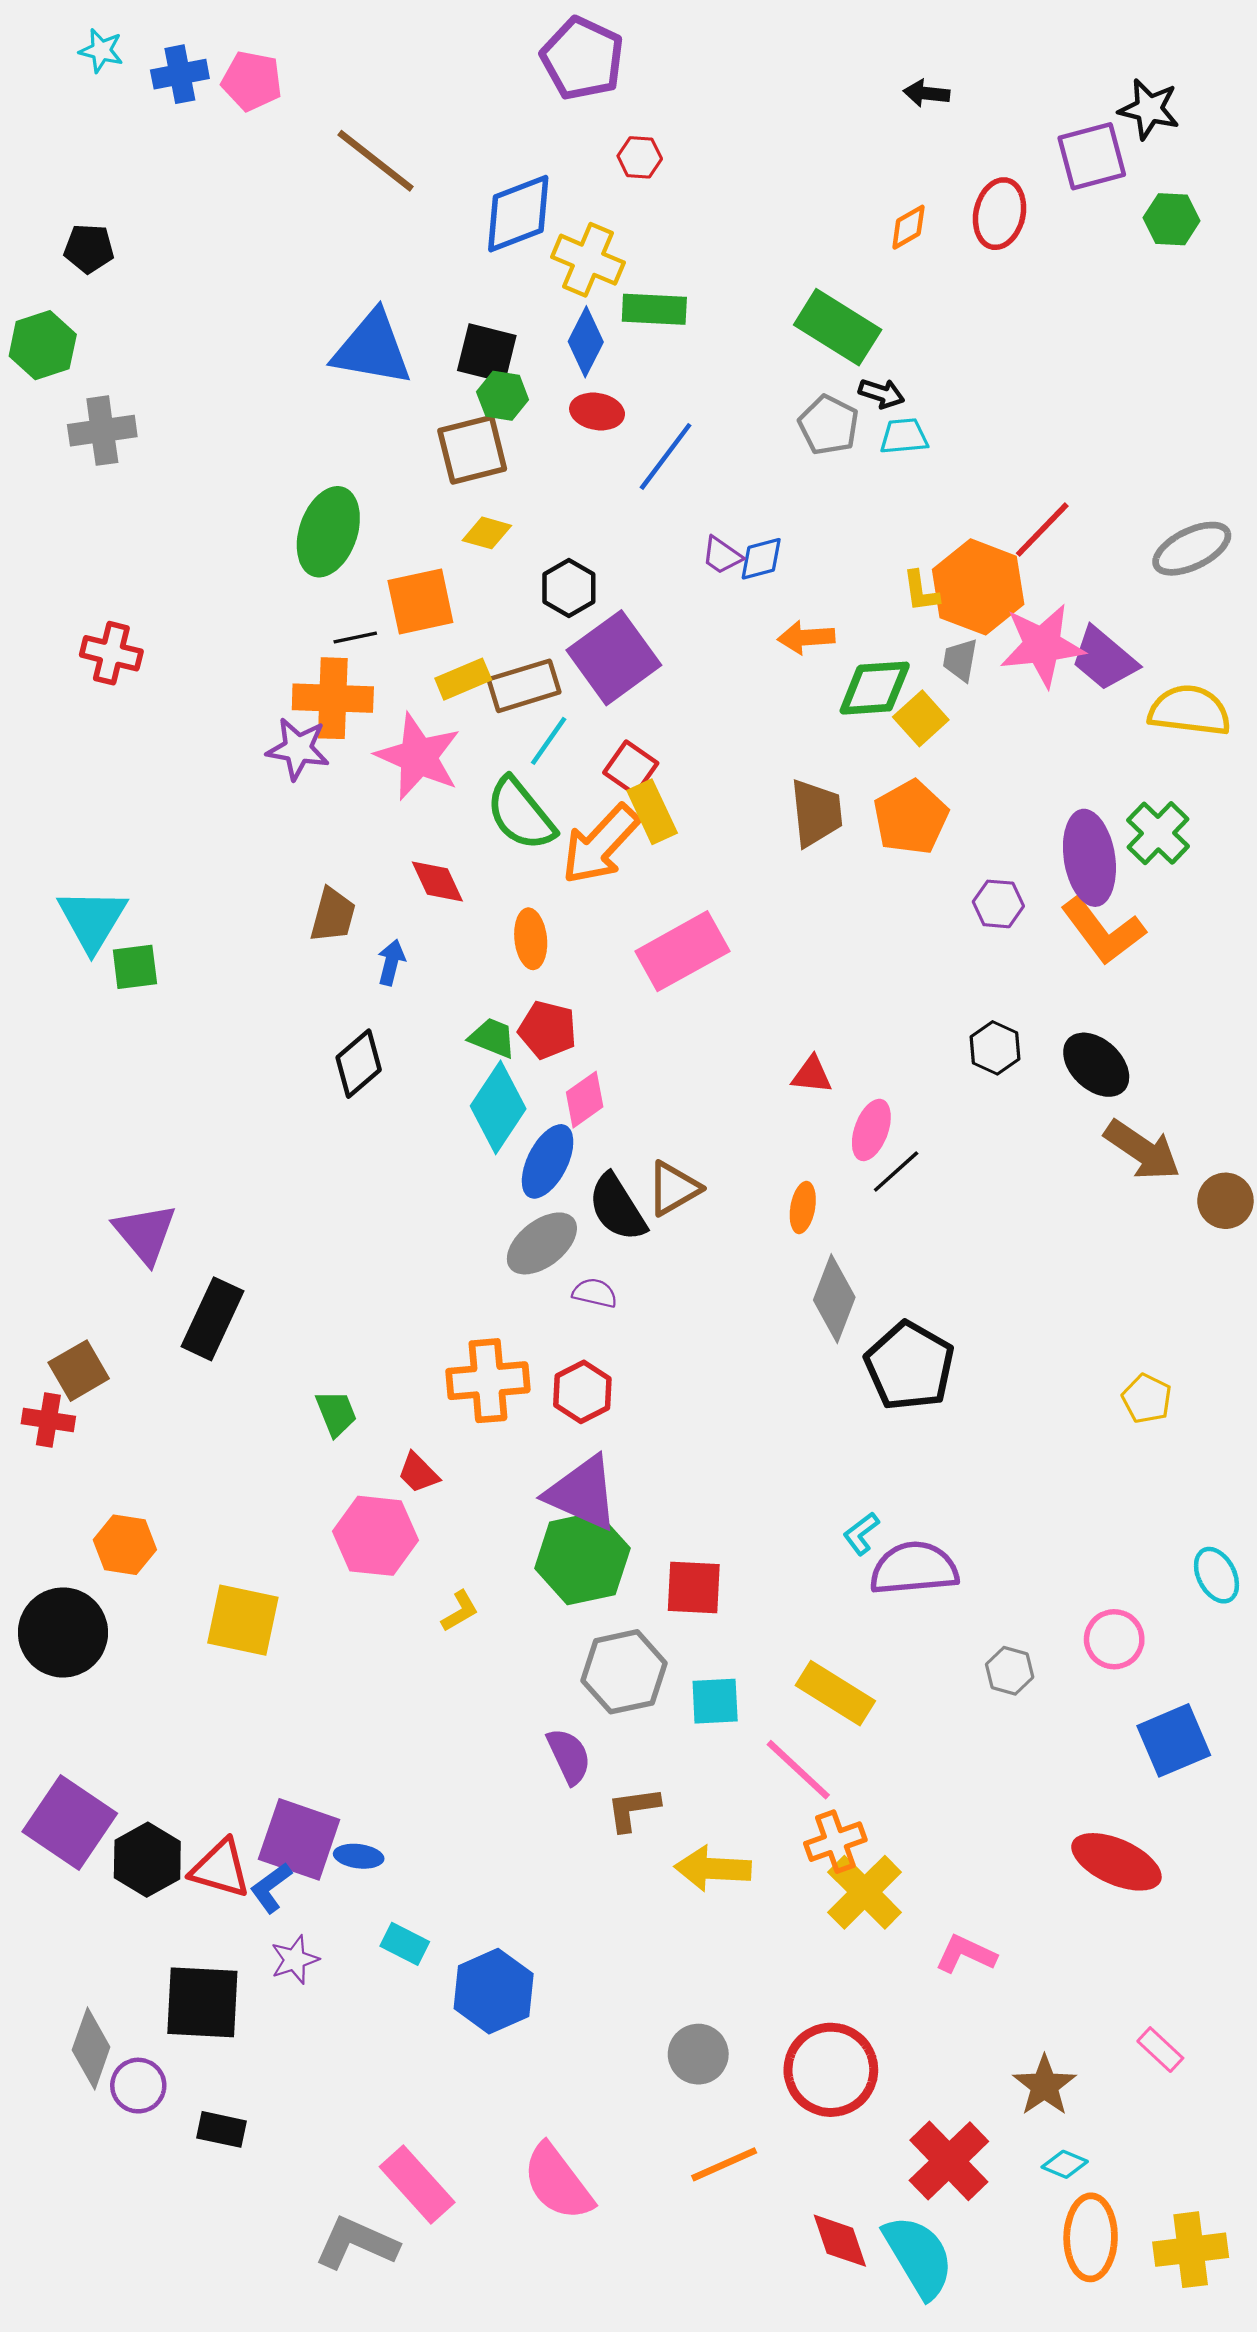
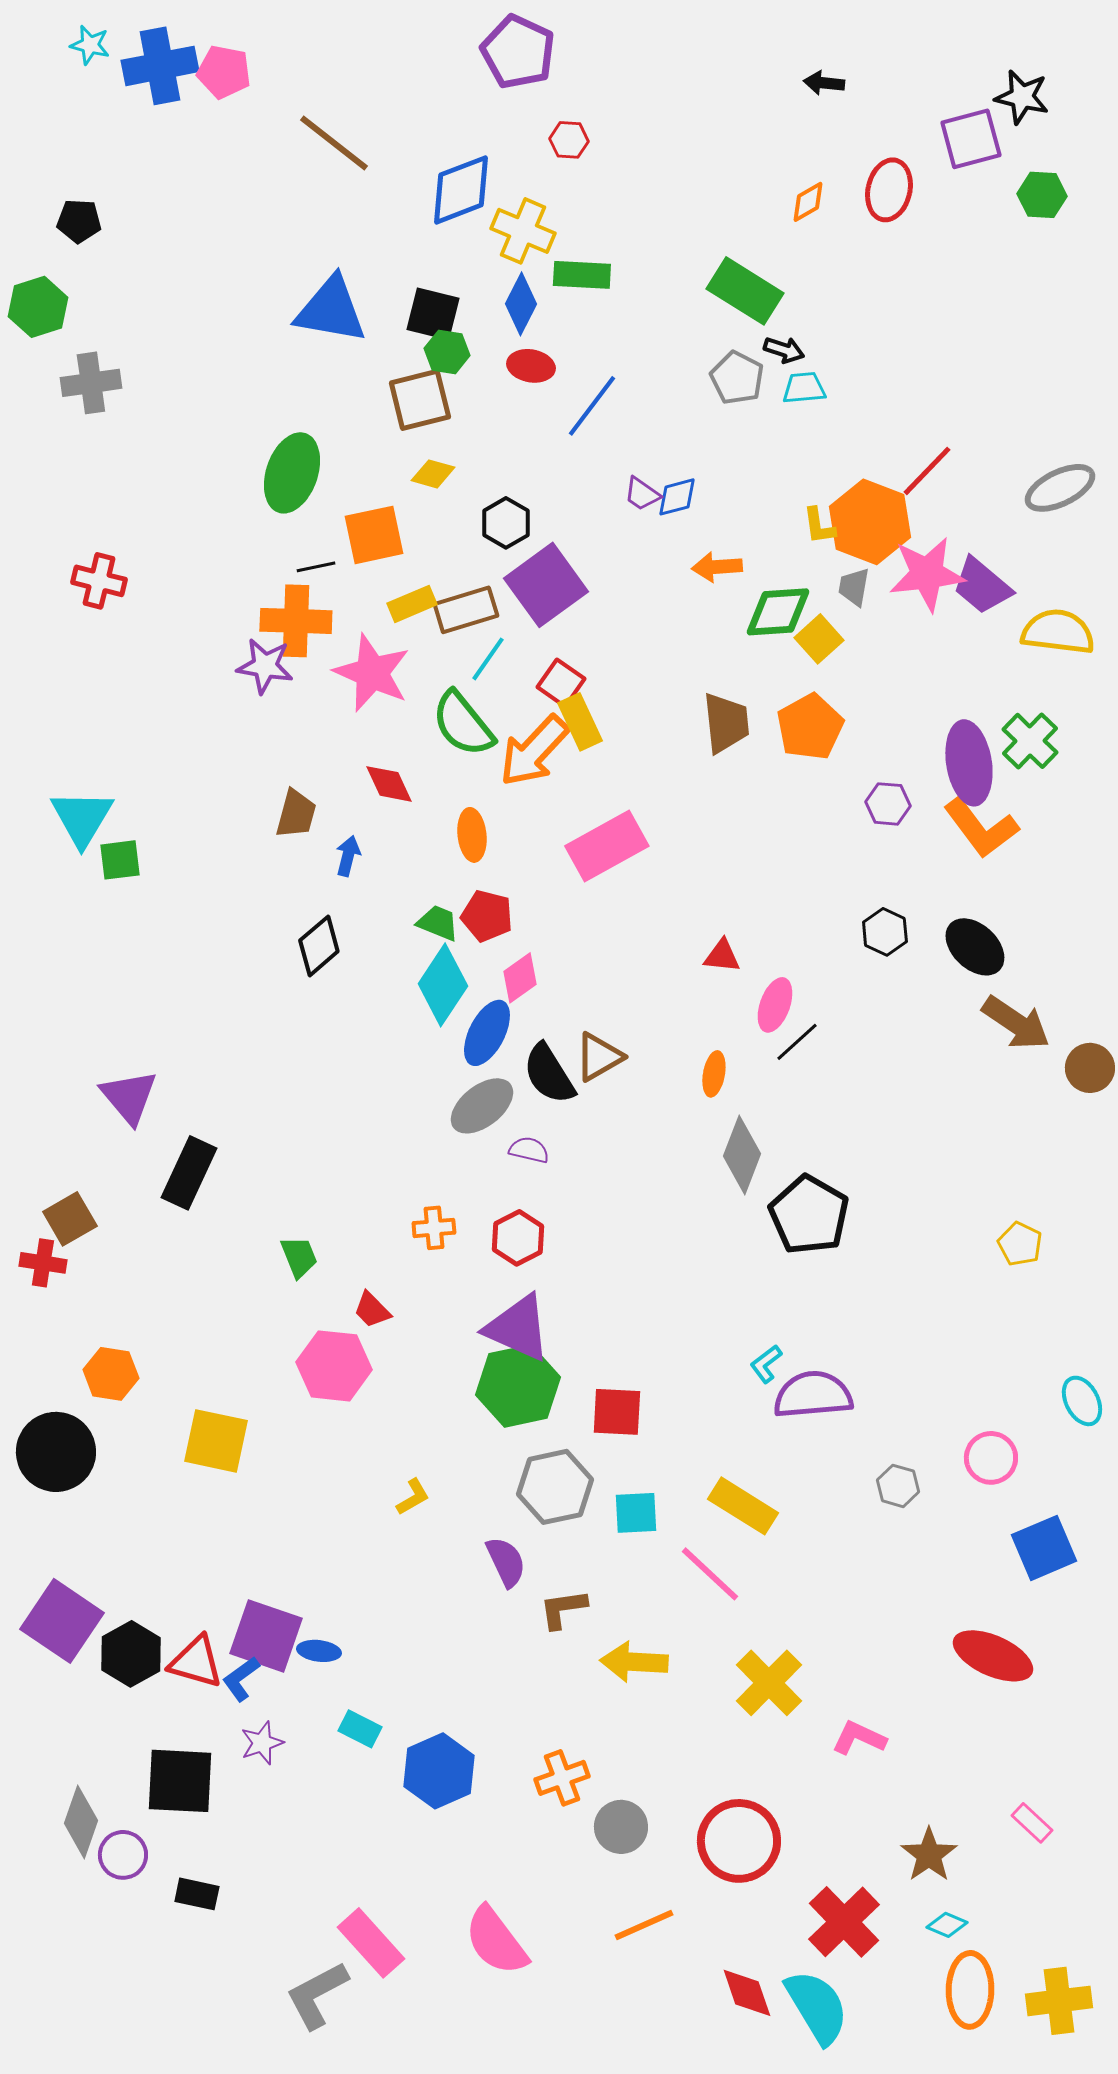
blue cross: (180, 74) -> (160, 66), size x1.5
orange cross: (488, 1381) -> (434, 1228), size x0.6
yellow L-shape: (460, 1611) -> (413, 1497), moved
orange cross: (835, 1842) -> (562, 1778), moved
gray L-shape: (356, 2243) -> (317, 1995), turned -52

